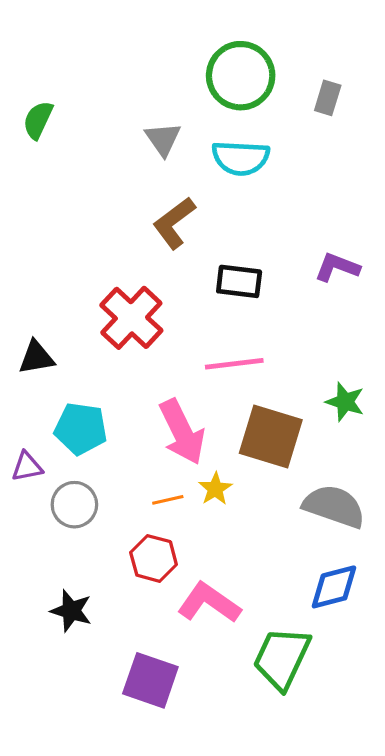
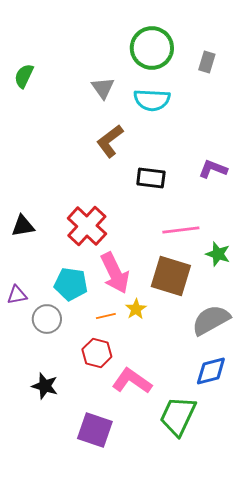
red cross: (131, 318) -> (87, 226), moved
pink line: (234, 364) -> (181, 230), moved
cyan pentagon: (81, 429) -> (71, 284), moved
gray semicircle: (334, 506) -> (211, 320), turned -48

